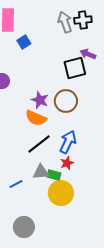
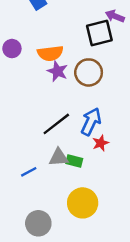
orange semicircle: (36, 118) -> (50, 53), moved, turned -30
red star: (67, 163) -> (101, 143), moved
yellow circle: (61, 193) -> (83, 203), moved

